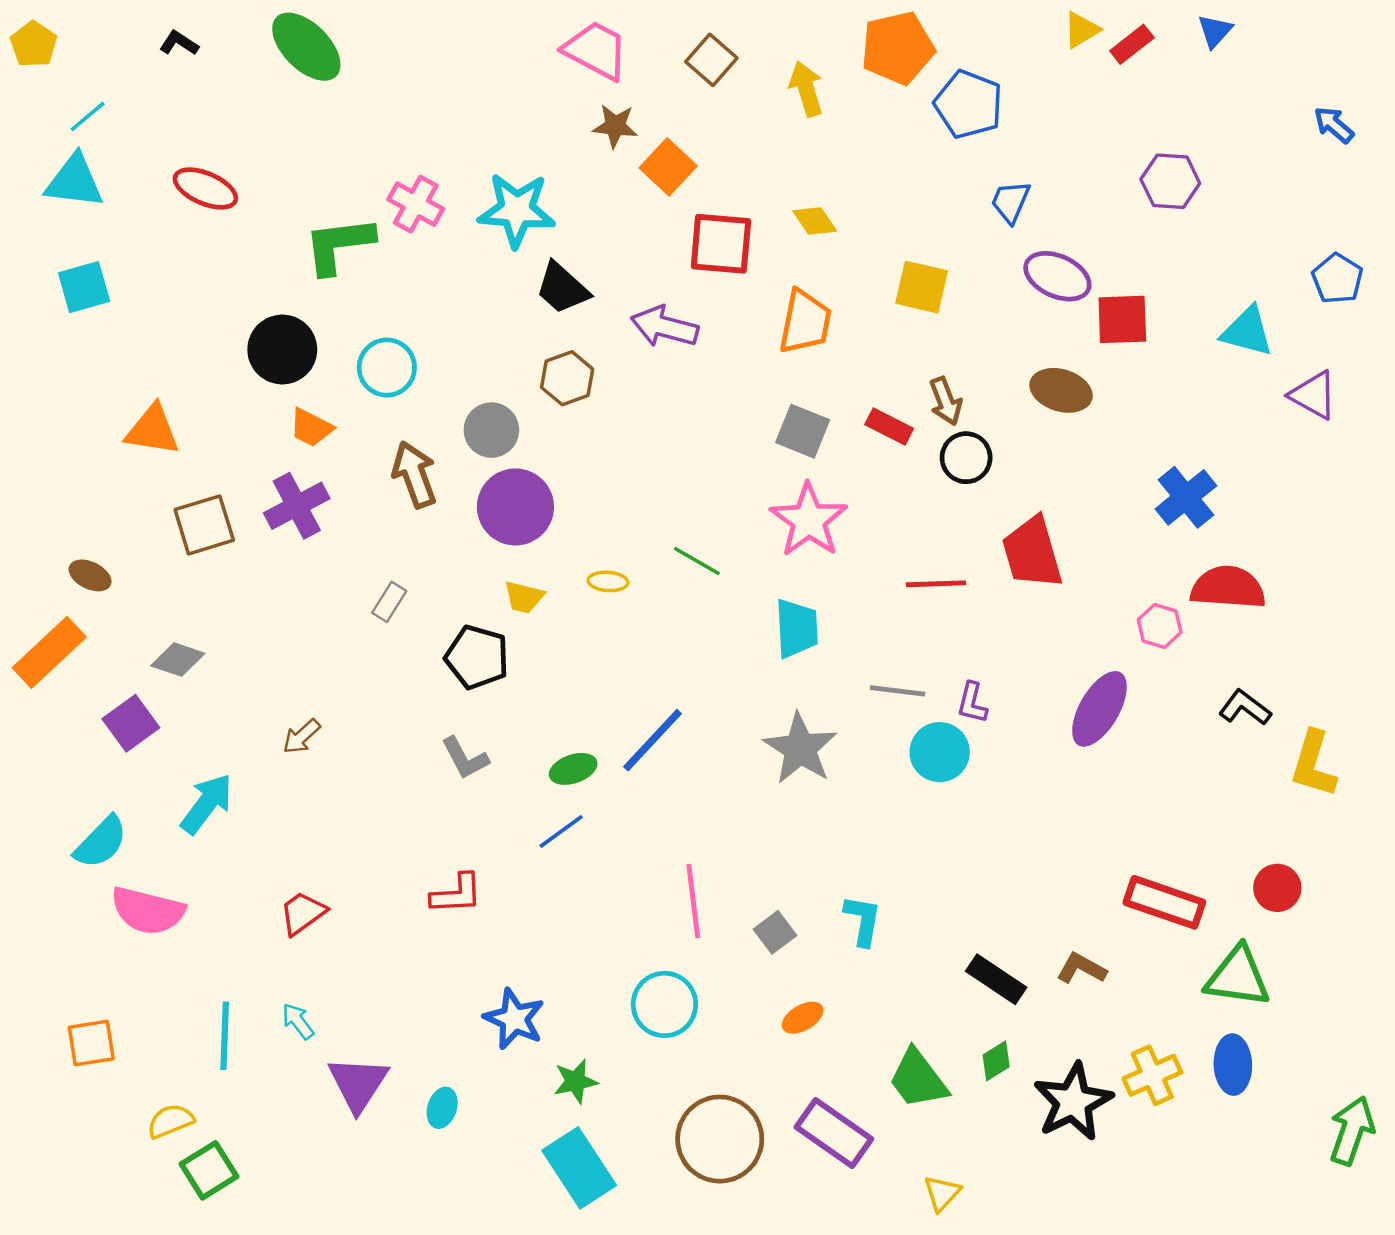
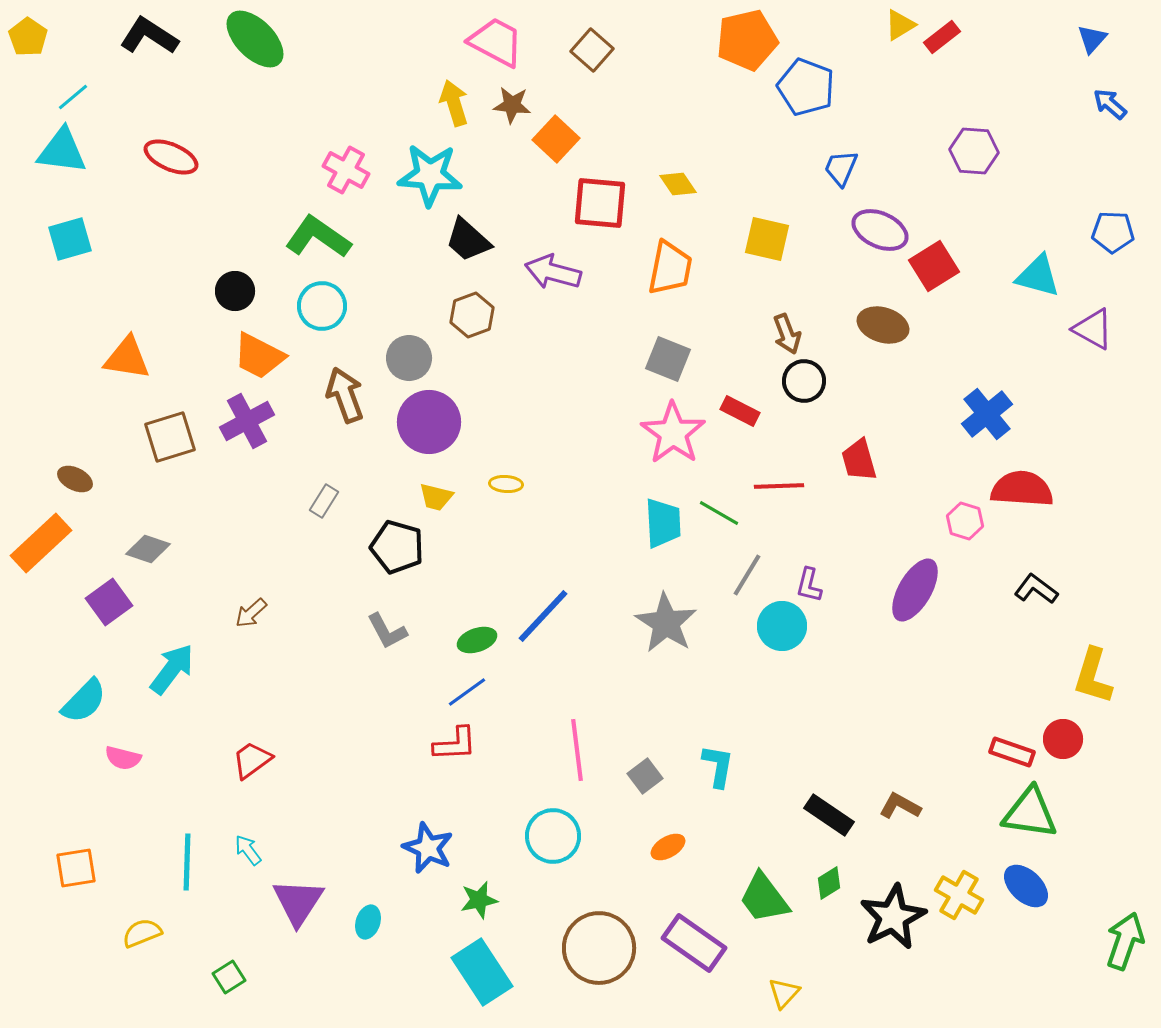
blue triangle: (1215, 31) -> (1092, 39), moved
black L-shape: (179, 43) -> (149, 36), size x1.8
yellow arrow: (806, 89) -> (454, 103), moved
green L-shape: (339, 245) -> (318, 237), moved, turned 42
blue pentagon: (1337, 279) -> (1113, 232), turned -30
red square: (1122, 319) -> (934, 266), turned -30
black circle: (282, 350) -> (235, 291), size x0.7
red rectangle: (889, 426) -> (740, 411), moved
orange trapezoid: (311, 428) -> (259, 356), size x1.4
red trapezoid: (1032, 553) -> (859, 460), size x0.7
green line: (697, 561) -> (719, 513), moved
gray line: (898, 691) -> (747, 575), turned -66
yellow L-shape: (1313, 764) -> (1093, 676), moved
red L-shape: (457, 894) -> (455, 744), moved
red rectangle: (1164, 902) -> (1012, 752), moved, size x0.7
pink semicircle: (148, 911) -> (123, 758), size x0.6
blue ellipse: (1233, 1065) -> (1026, 886), turned -45
yellow cross: (1152, 1075) -> (959, 895), turned -36
green square: (209, 1170) -> (229, 977), moved, size x0.7

